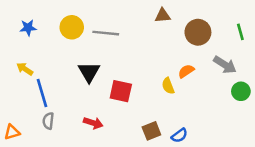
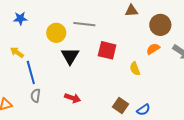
yellow circle: (72, 27) -> (56, 33), moved
orange semicircle: (186, 71) -> (153, 49), moved
red square: (121, 91) -> (107, 50), moved
brown square: (151, 131) -> (120, 105), turned -35

